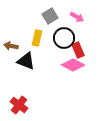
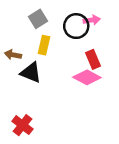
gray square: (50, 16) -> (38, 19), moved
pink arrow: (77, 17) -> (92, 20), turned -40
black circle: (64, 38) -> (76, 26), moved

